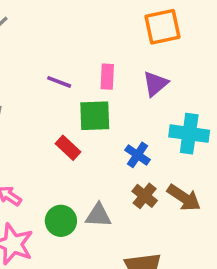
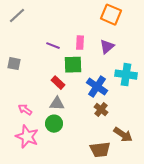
orange square: (162, 27) -> (111, 15), turned 35
blue cross: (138, 155) -> (97, 87), size x1.5
brown arrow: (184, 198) -> (123, 135), moved
gray triangle: (98, 215) -> (57, 104), moved

